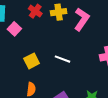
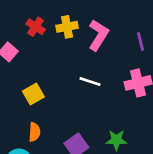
white line: (63, 59) -> (90, 82), moved

